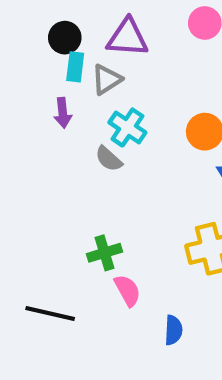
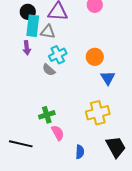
cyan rectangle: (75, 67) -> (33, 26), size x1.5
gray triangle: (107, 79) -> (48, 32), turned 42
cyan cross: (127, 127) -> (58, 55), turned 30

